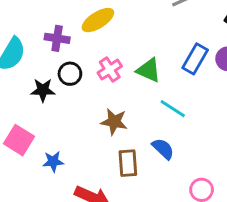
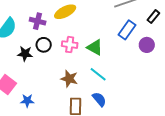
blue rectangle: (195, 59) -> (127, 30), moved
pink cross: (110, 70) -> (70, 45), turned 35
cyan line: (173, 109) -> (98, 74), moved

